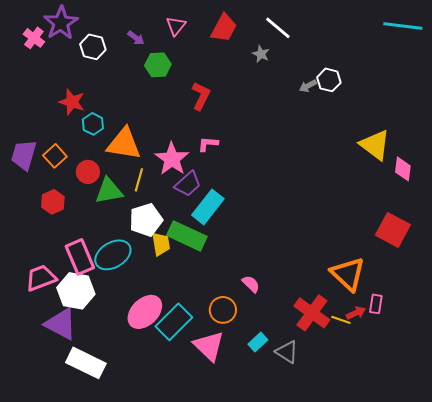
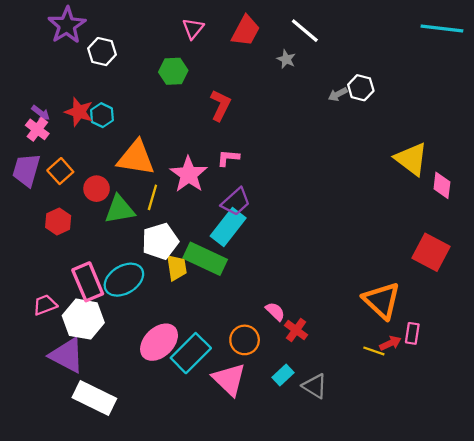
pink cross: (34, 38) -> (37, 129), moved
purple arrow: (136, 38) -> (41, 113), moved
cyan hexagon: (93, 124) -> (102, 115), moved
purple trapezoid: (188, 184) -> (236, 202), moved
pink trapezoid: (41, 278) -> (45, 305), size x0.7
red cross: (312, 313) -> (296, 330), moved, size x0.6

